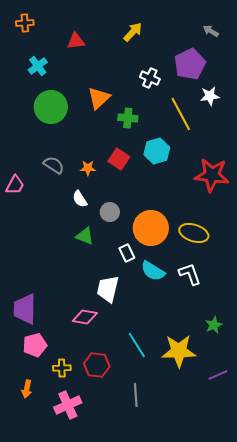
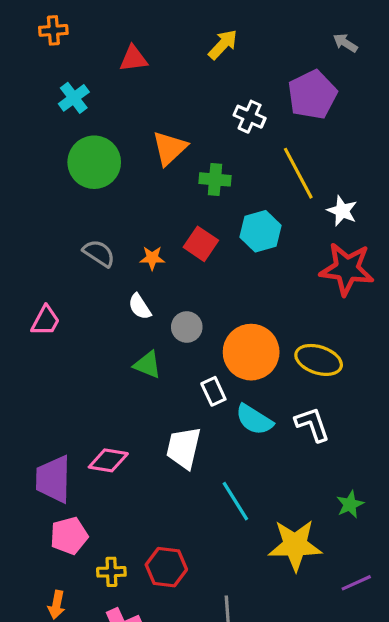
white star: (210, 96) -> (342, 211), moved, turned 30
pink trapezoid: (15, 185) -> (46, 321), moved
pink diamond: (85, 317) -> (108, 460), moved
cyan line: (137, 345) -> (235, 501), moved

